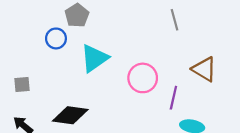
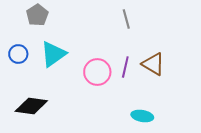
blue circle: (56, 38) -> (18, 54), moved
purple line: (173, 98) -> (125, 67), moved

